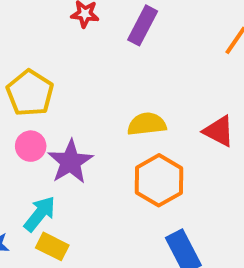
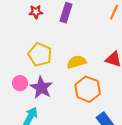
yellow pentagon: (30, 93) -> (40, 55), moved

